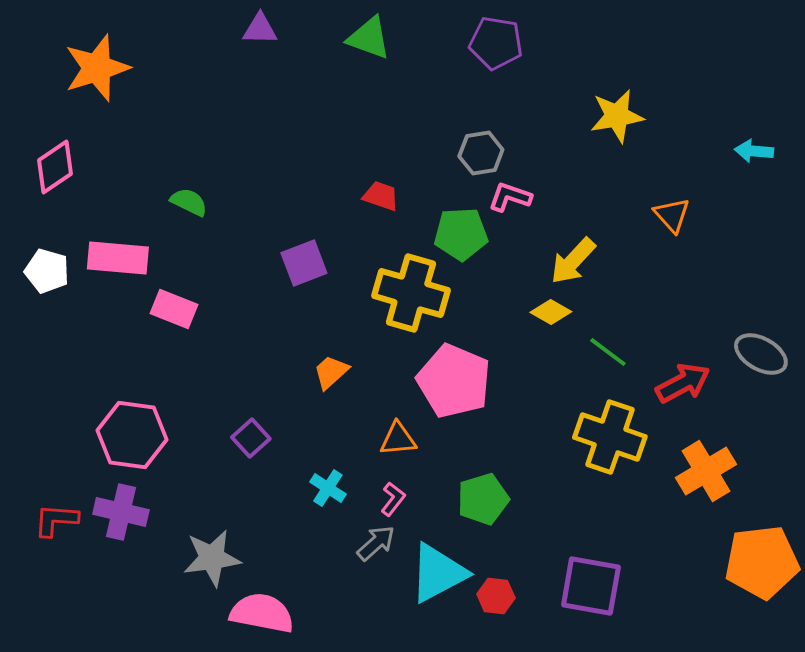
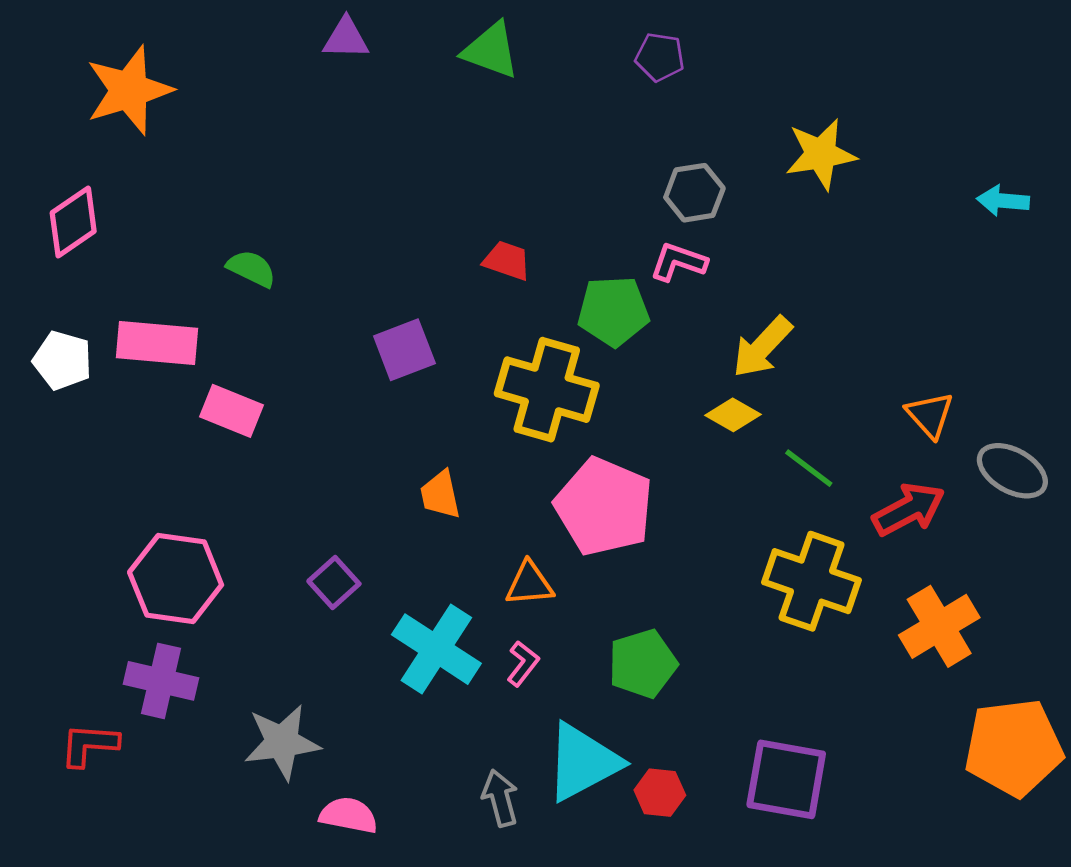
purple pentagon: (496, 43) -> (660, 57), size x0.7
gray hexagon: (481, 153) -> (694, 193), moved
orange triangle: (672, 215) -> (930, 415), moved
orange trapezoid: (331, 372) -> (440, 495), turned -60
cyan cross: (328, 488) -> (436, 649), size x1.8
red L-shape: (56, 520) -> (89, 745), moved
gray arrow: (376, 543) -> (500, 798), moved, turned -63
pink semicircle: (262, 613) -> (349, 815), size x0.7

